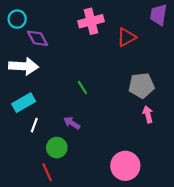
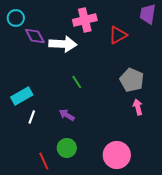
white arrow: (24, 66) -> (63, 44), moved
gray pentagon: (141, 85) -> (132, 80), turned 30
green circle: (57, 148) -> (67, 148), moved

